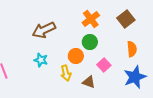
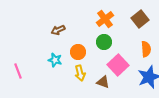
brown arrow: (44, 30) -> (58, 30), size x0.6
orange circle: (76, 56) -> (78, 52), moved
pink square: (104, 65) -> (118, 65), size x1.5

